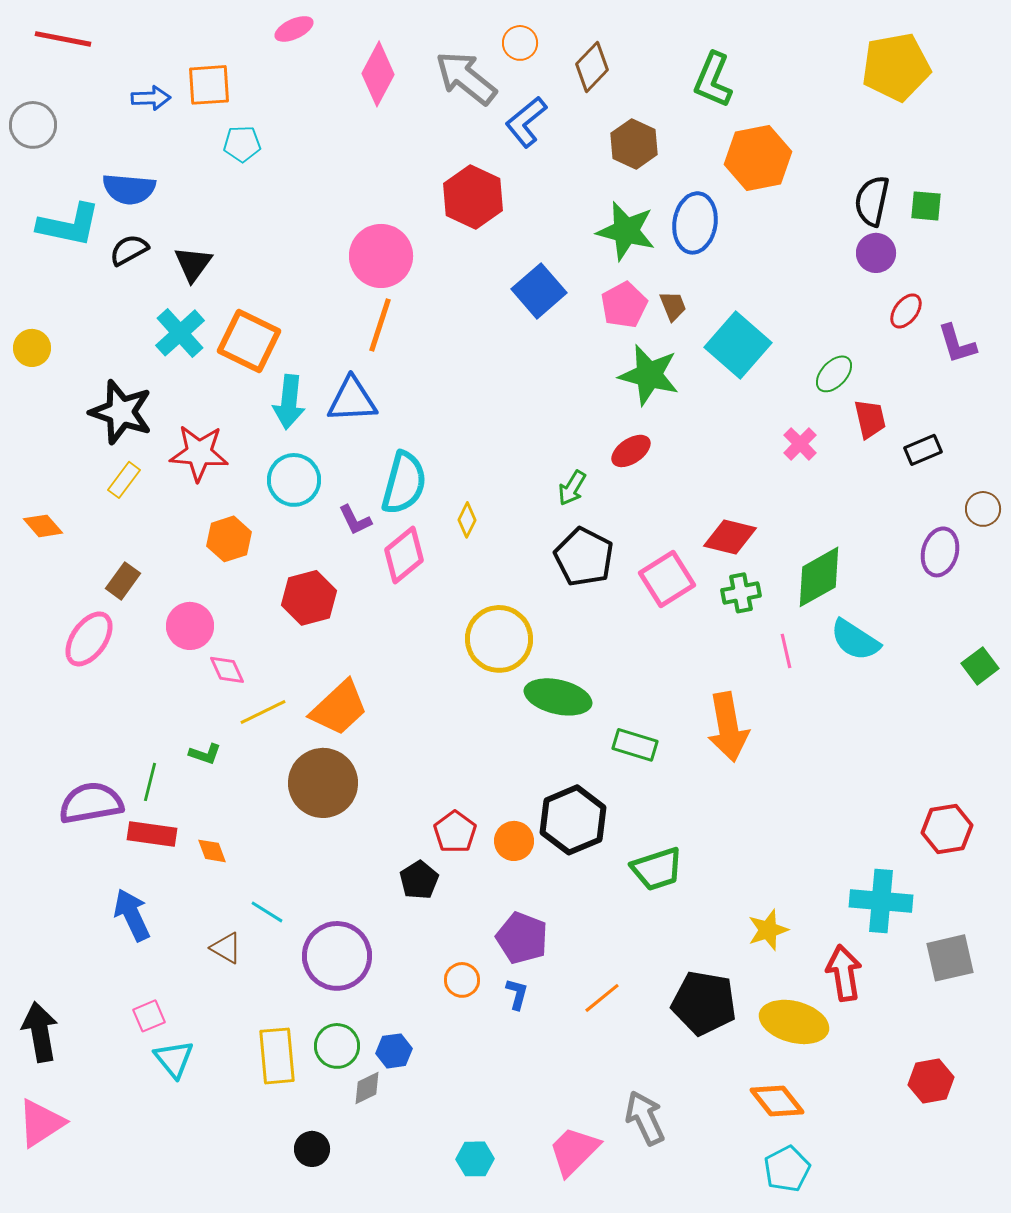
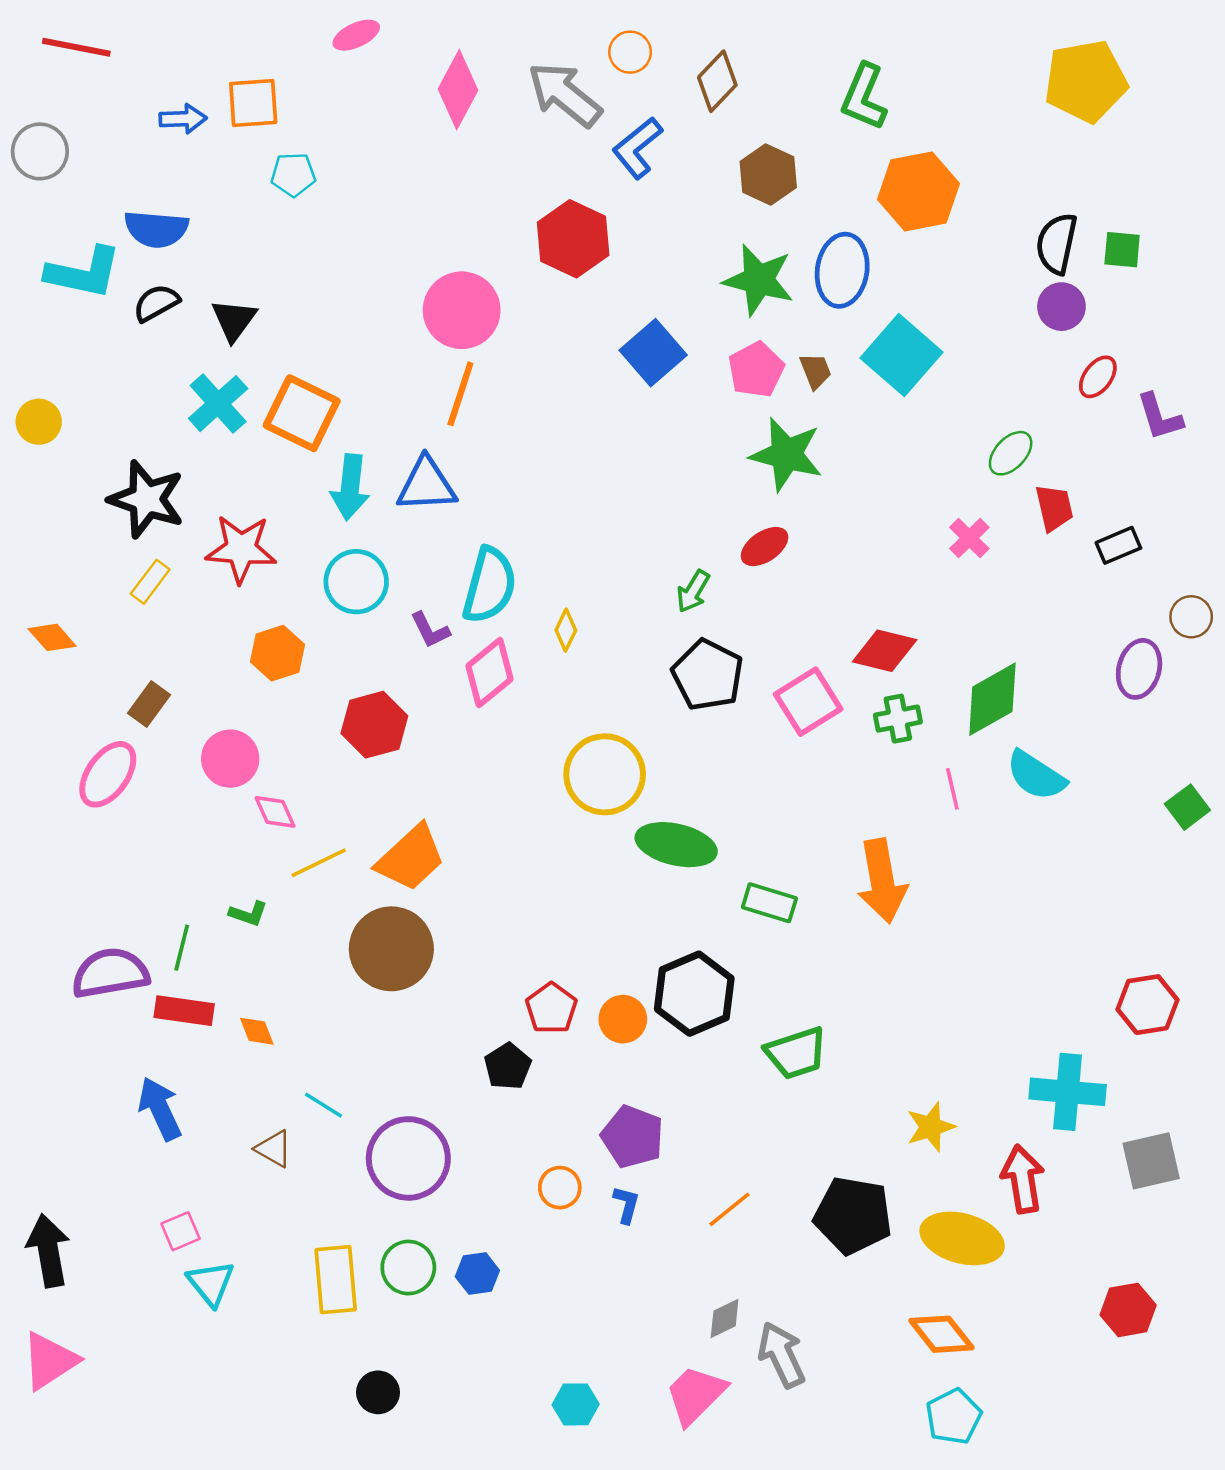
cyan square: (738, 345) -> (902, 355), moved
gray diamond: (367, 1088) -> (725, 1318), moved

